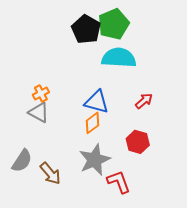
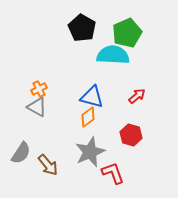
green pentagon: (113, 24) -> (127, 33), moved

